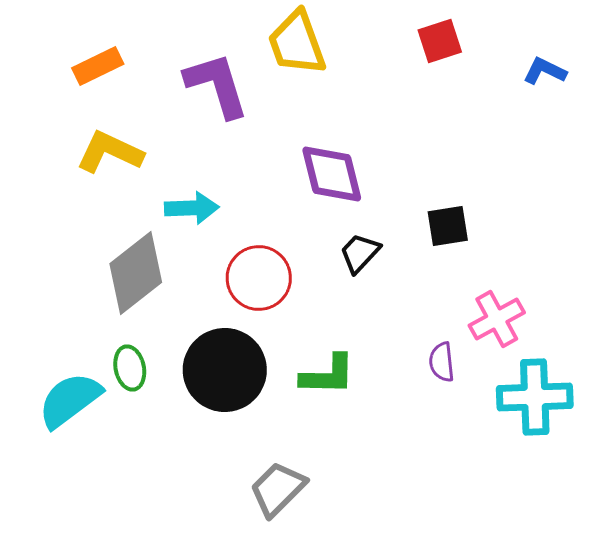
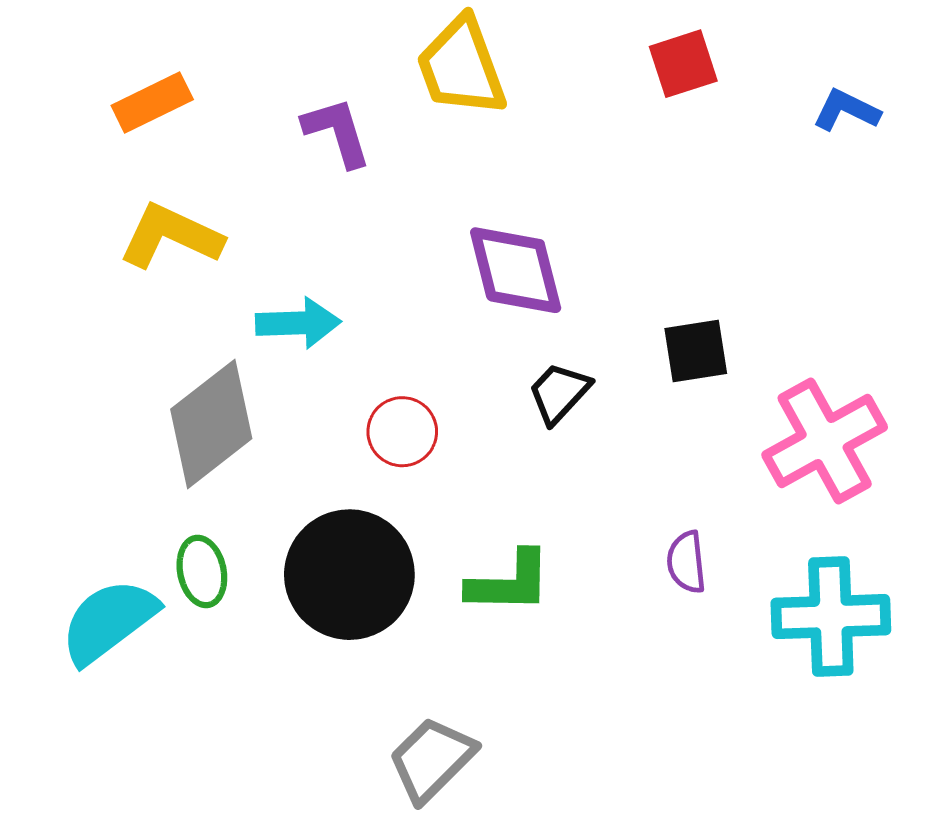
purple L-shape: (217, 85) -> (337, 132), size x0.7
red circle: (259, 278) -> (402, 432), size x0.7
pink cross: (497, 319) -> (825, 441), moved, size x1.4

